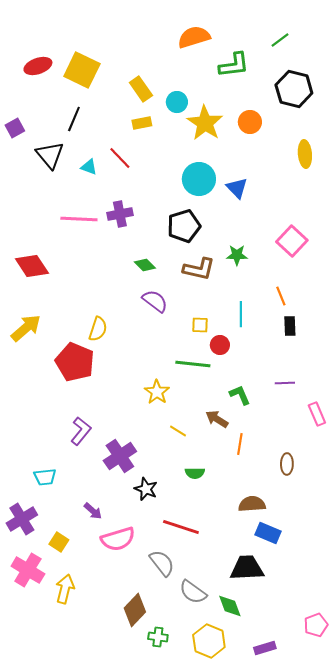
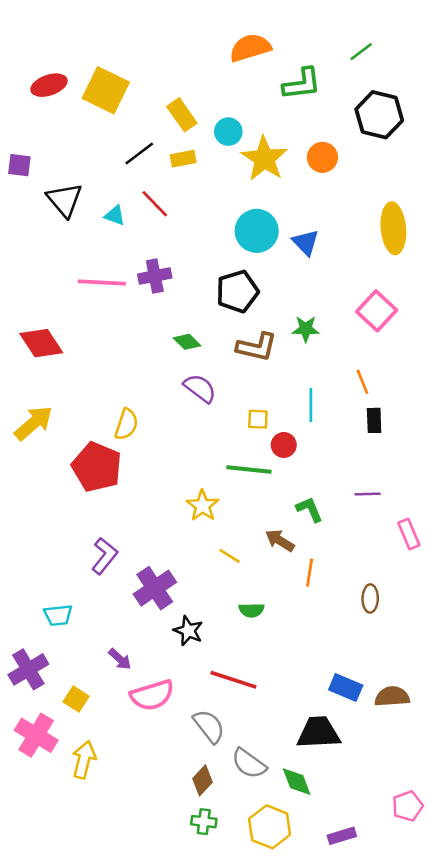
black line: (74, 119) -> (139, 153), moved, turned 30
purple square: (15, 128) -> (19, 165), turned 36
yellow ellipse: (305, 154) -> (393, 228), moved, size x1.4
brown semicircle: (252, 504) -> (392, 696), moved
brown diamond: (135, 610) -> (202, 780), moved, size x0.7

